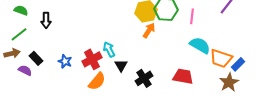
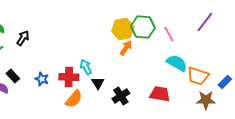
pink line: (192, 16) -> (169, 34), turned -35
black arrow: (46, 20) -> (23, 38), turned -147
red cross: (92, 59) -> (69, 77), turned 30
blue rectangle: (238, 64) -> (225, 82), moved
brown star: (229, 82) -> (206, 100), turned 30

